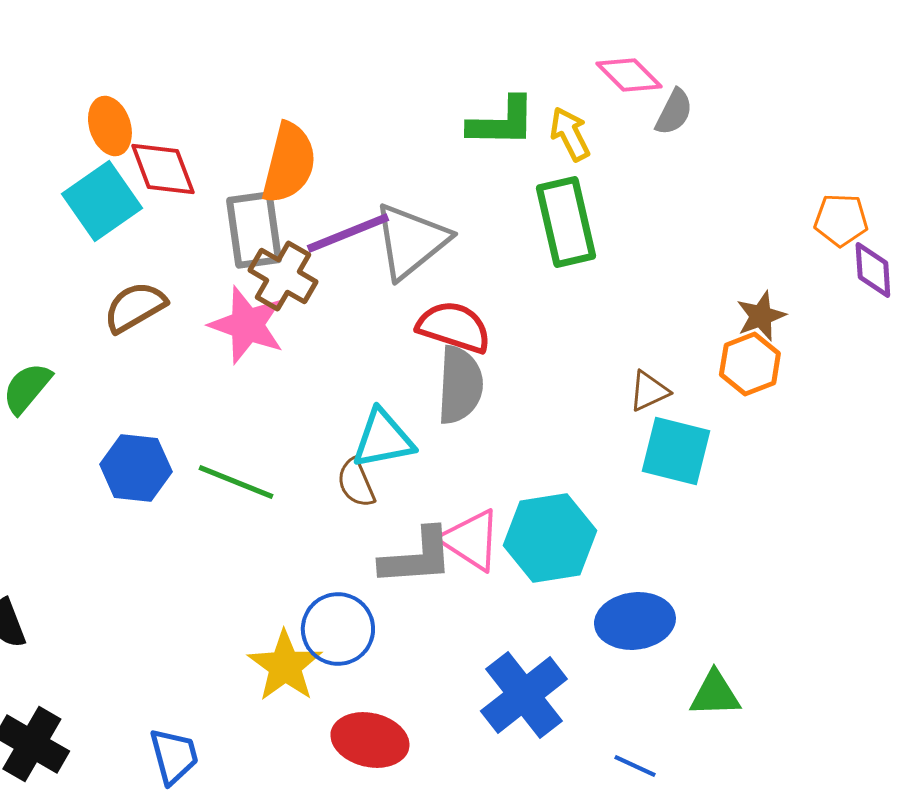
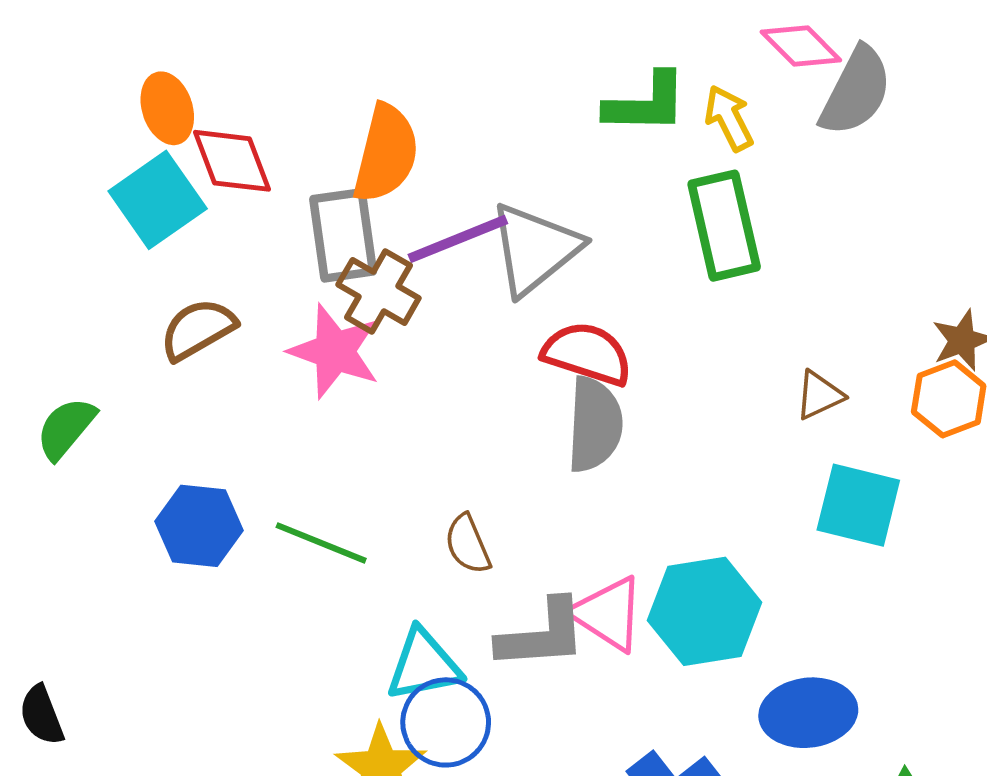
gray semicircle: (674, 112) -> (856, 91), size x1.6
brown triangle: (649, 391) -> (819, 395), moved
cyan triangle: (383, 439) -> (424, 665), moved

